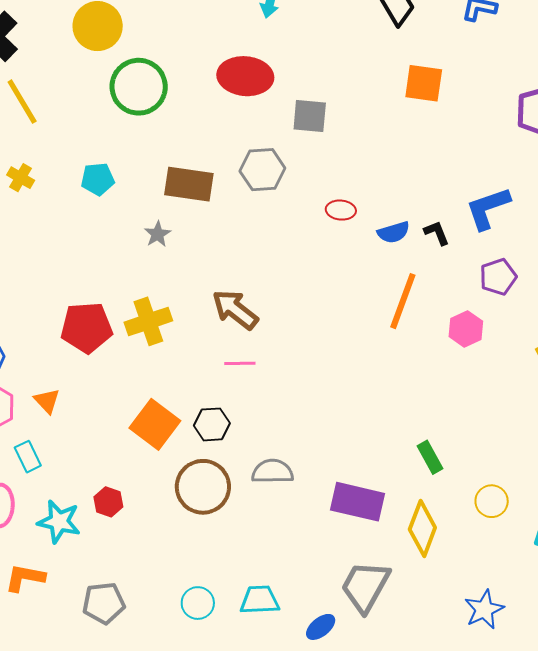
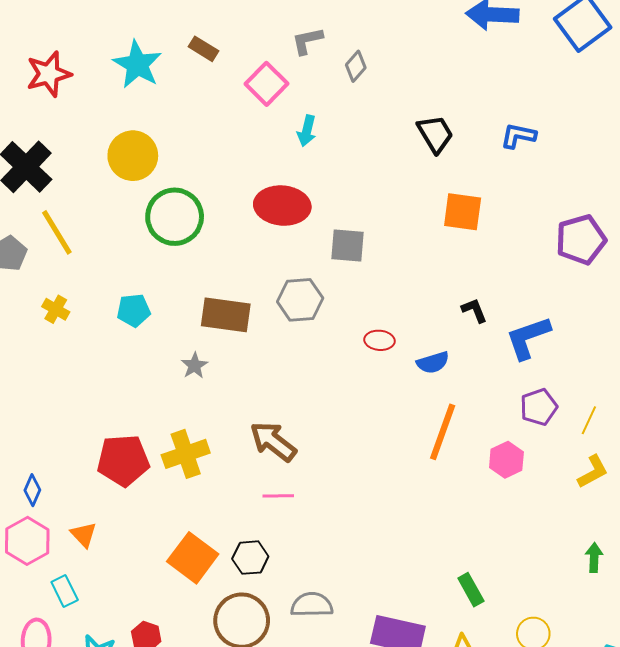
black L-shape: (437, 233) -> (474, 310), moved

